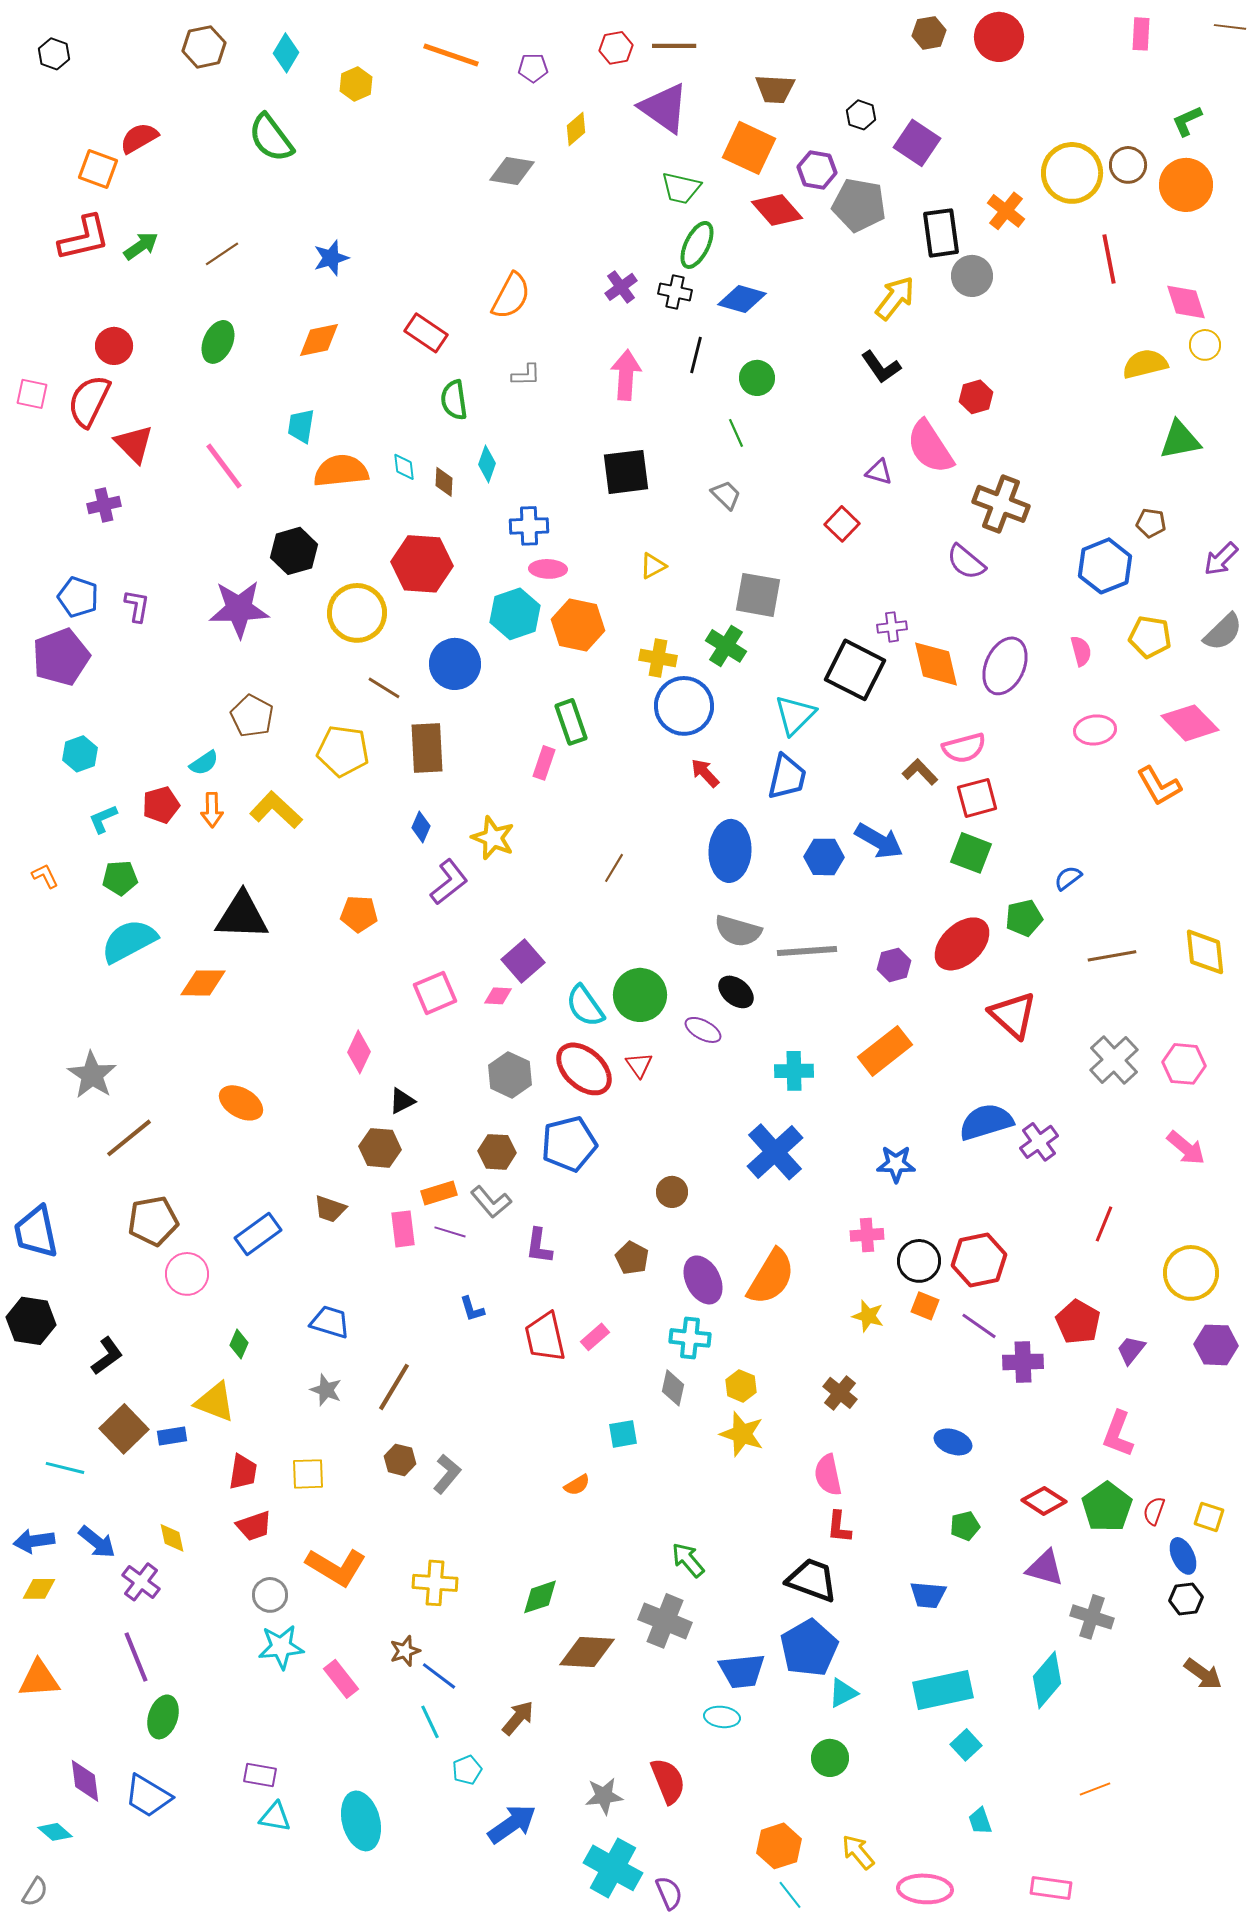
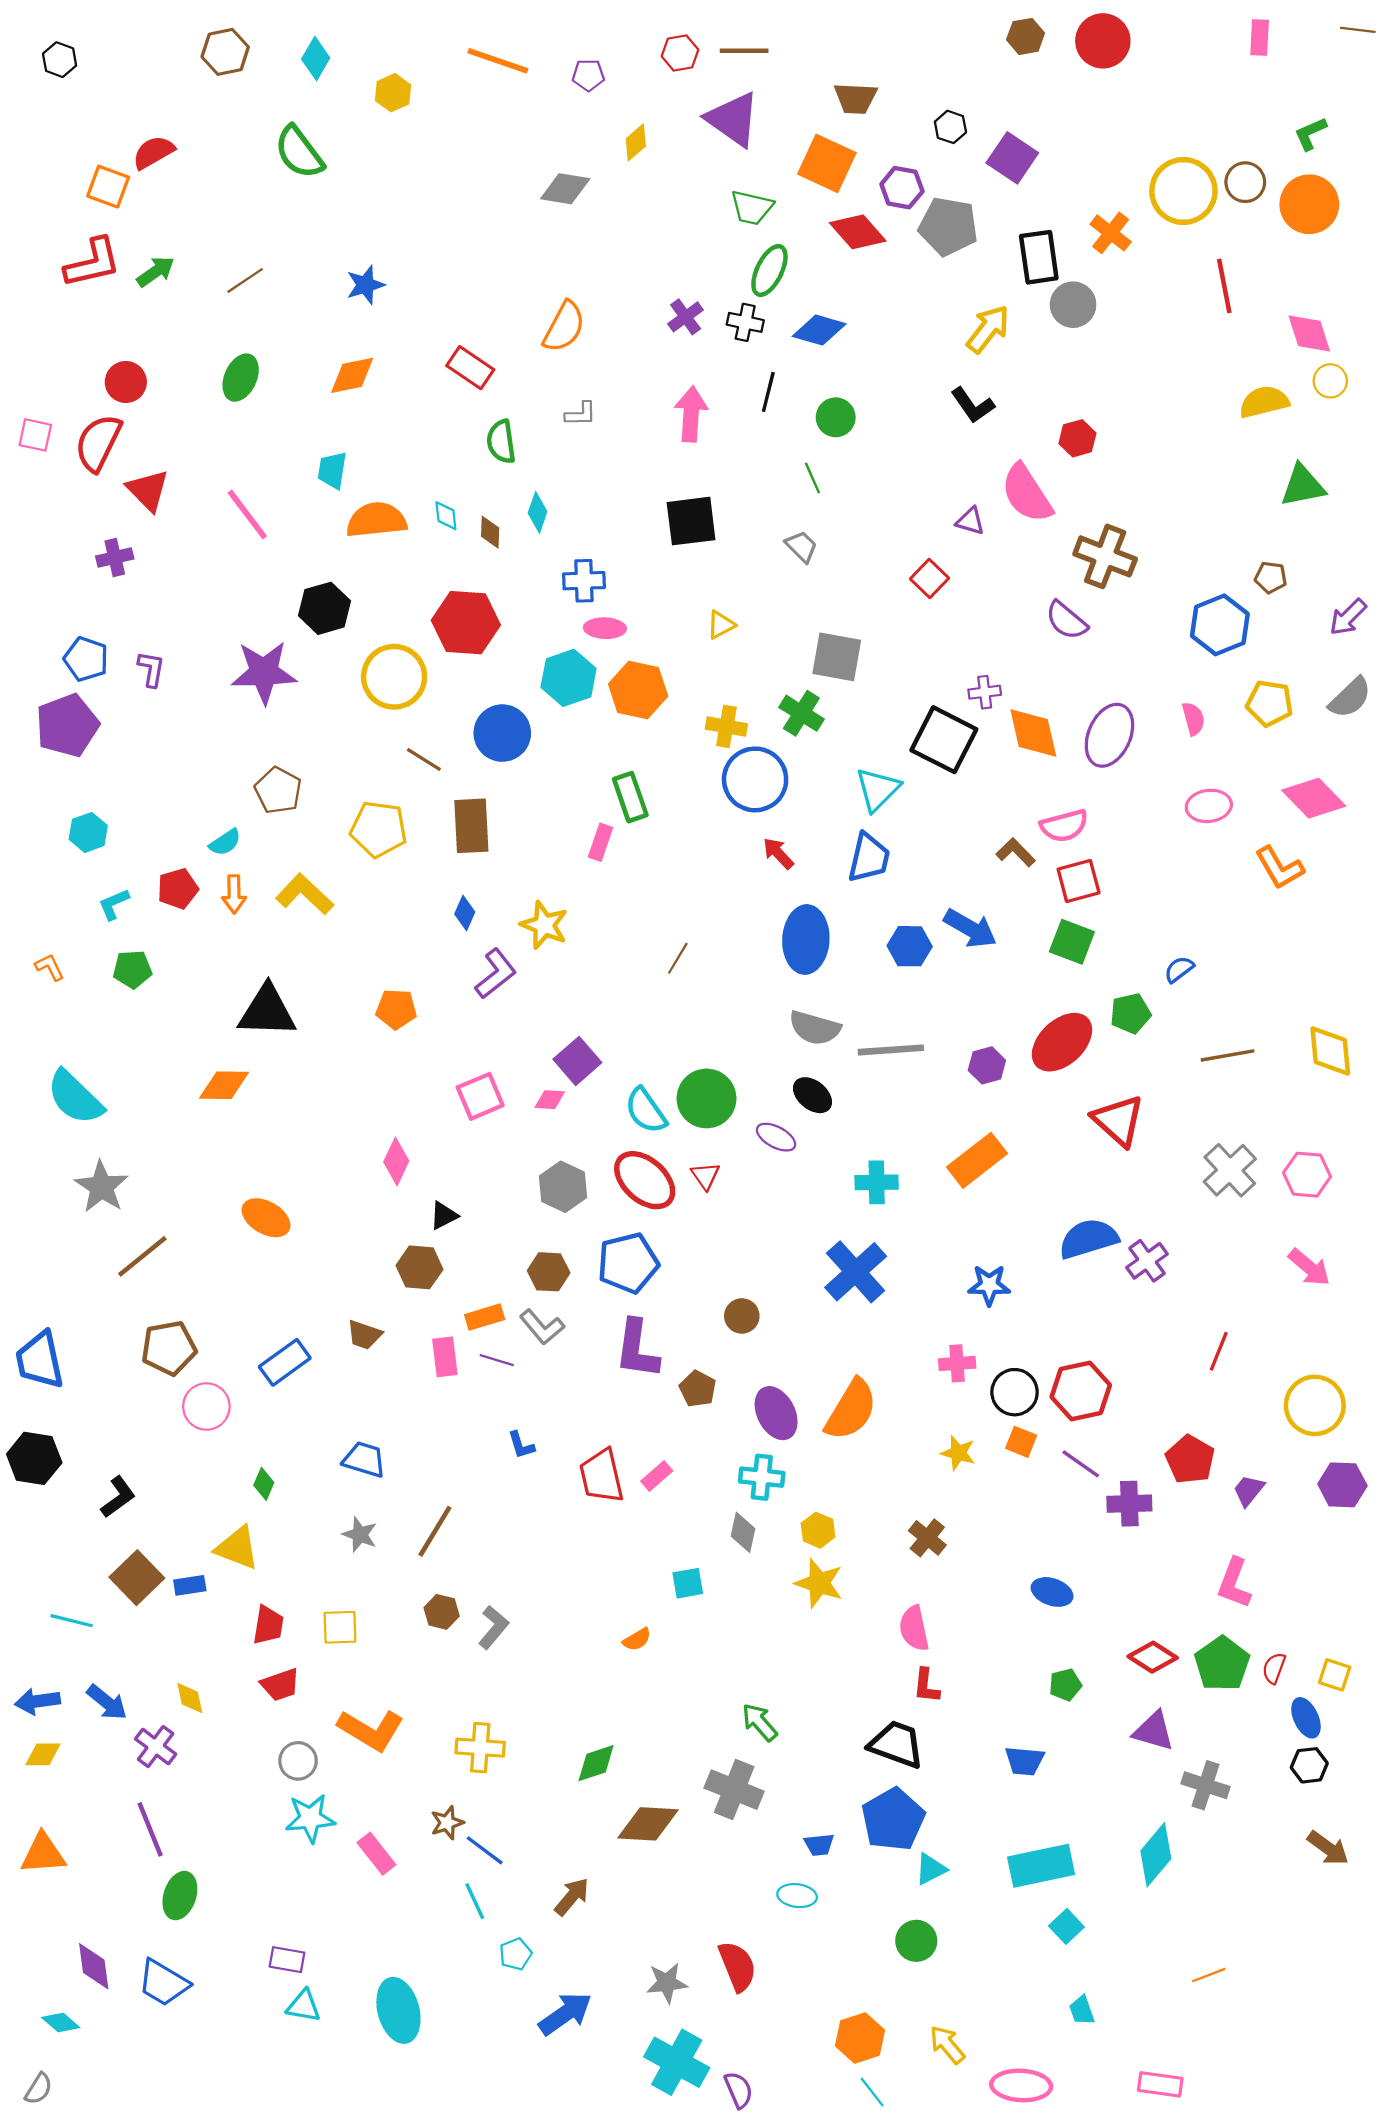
cyan semicircle: (129, 941) -> (75, 1097), moved, turned -108
purple L-shape: (539, 1246) -> (637, 1349), moved, size x1.5
blue trapezoid: (742, 1671) -> (819, 1845), size x0.6

